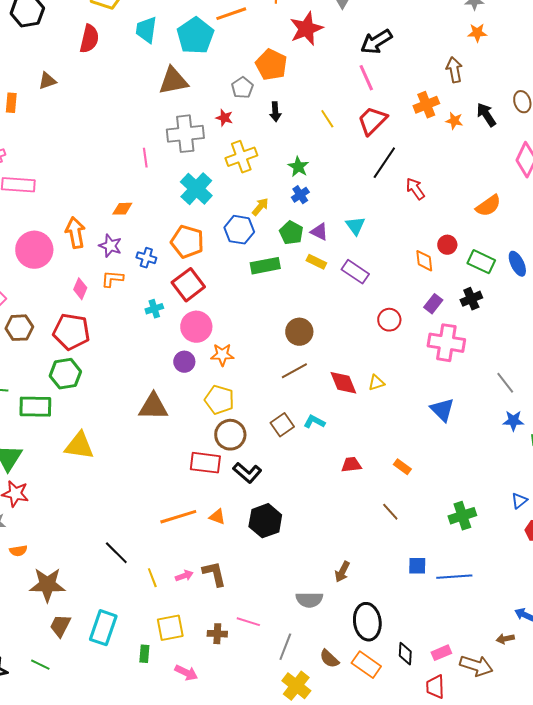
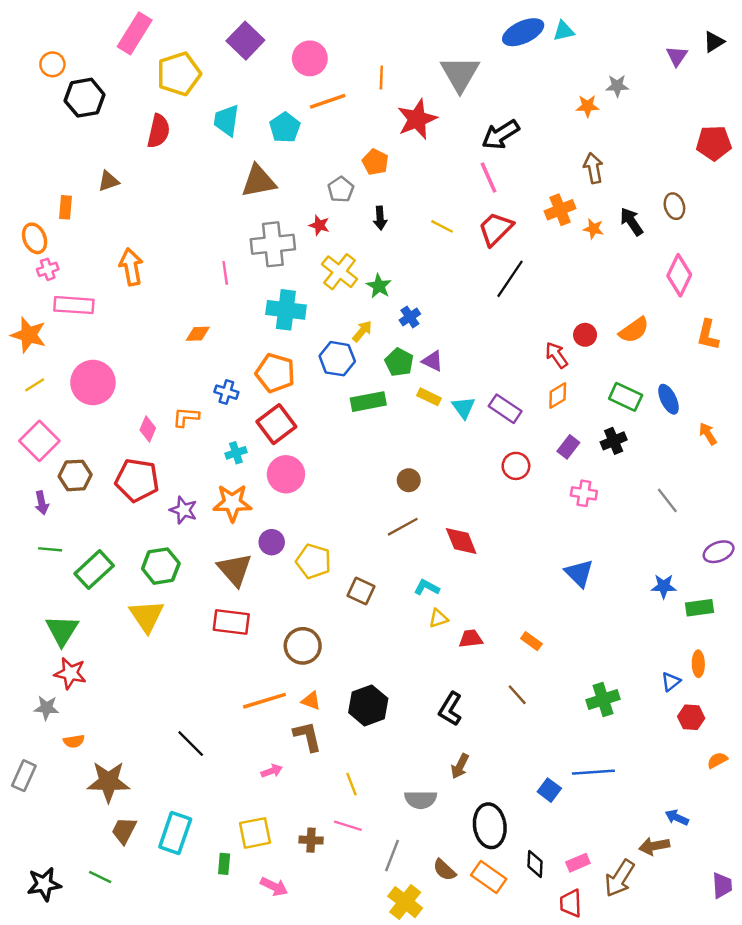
orange star: (477, 33) -> (587, 106), moved
cyan pentagon: (195, 36) -> (285, 128), size x0.7
orange pentagon: (271, 65) -> (375, 162), size x0.7
yellow line: (327, 119) -> (442, 226), turned -30
yellow cross: (241, 157) -> (340, 272), turned -32
green star: (298, 167) -> (379, 286), moved
cyan cross: (196, 189) -> (286, 310), turned -36
red arrow: (415, 189) -> (556, 355), moved
cyan triangle: (355, 226) -> (464, 408), moved
orange arrow: (75, 233) -> (131, 267), moved
red circle: (447, 245) -> (585, 335), moved
purple star: (110, 246) -> (184, 510), moved
orange diamond: (424, 261) -> (558, 396), turned 65
purple rectangle: (355, 272) -> (505, 409), moved
brown circle: (299, 332) -> (409, 480), size x0.7
pink cross: (446, 343) -> (584, 493), size x0.6
orange star: (222, 355) -> (232, 503), moved, size x1.4
purple circle: (184, 362) -> (272, 542), moved
green hexagon: (65, 374) -> (161, 566), moved
yellow triangle: (376, 383) -> (439, 618), moved
gray line: (505, 383) -> (667, 500), moved
green rectangle: (35, 407) -> (94, 570), turned -44
brown triangle: (153, 407) -> (235, 570), turned 48
brown square: (282, 425) -> (361, 591), moved, turned -30
brown circle: (230, 435) -> (303, 646), moved
yellow triangle: (79, 446) -> (147, 616), turned 48
red rectangle: (205, 463) -> (231, 622), moved
black L-shape: (247, 473) -> (450, 709), moved, turned 80
blue square: (417, 566) -> (549, 790), moved, turned 36
brown L-shape: (214, 574) -> (307, 736), moved
yellow line: (152, 578) -> (352, 784), moved
brown arrow: (505, 639) -> (654, 846), size x1.4
brown arrow: (476, 666) -> (620, 878), turned 104

